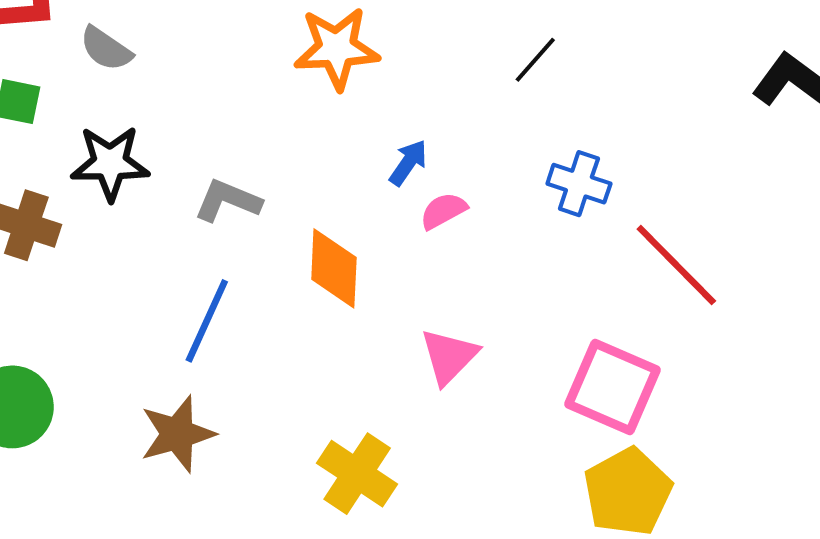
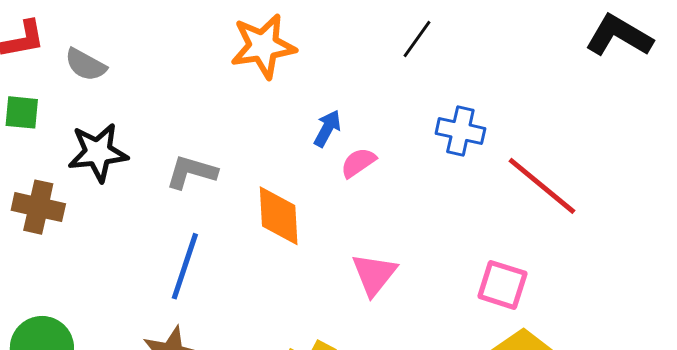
pink square: (612, 387) -> (502, 285), size x0.7

